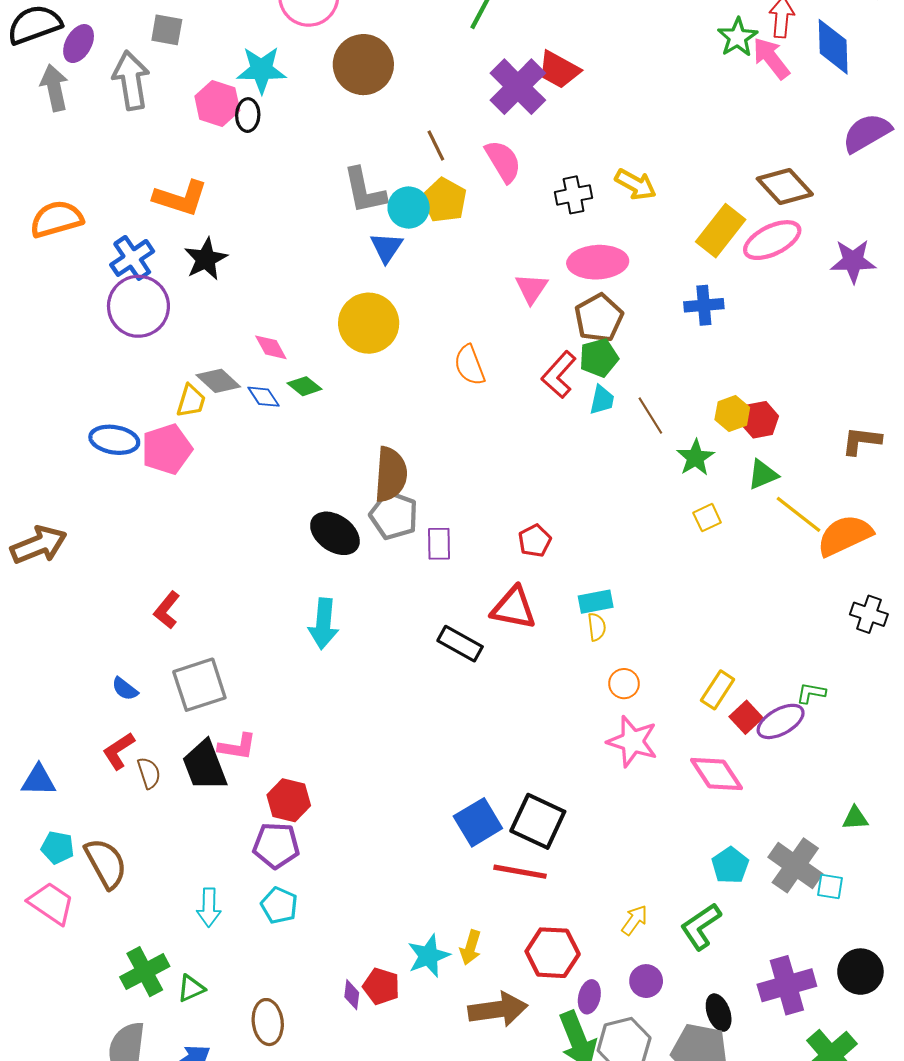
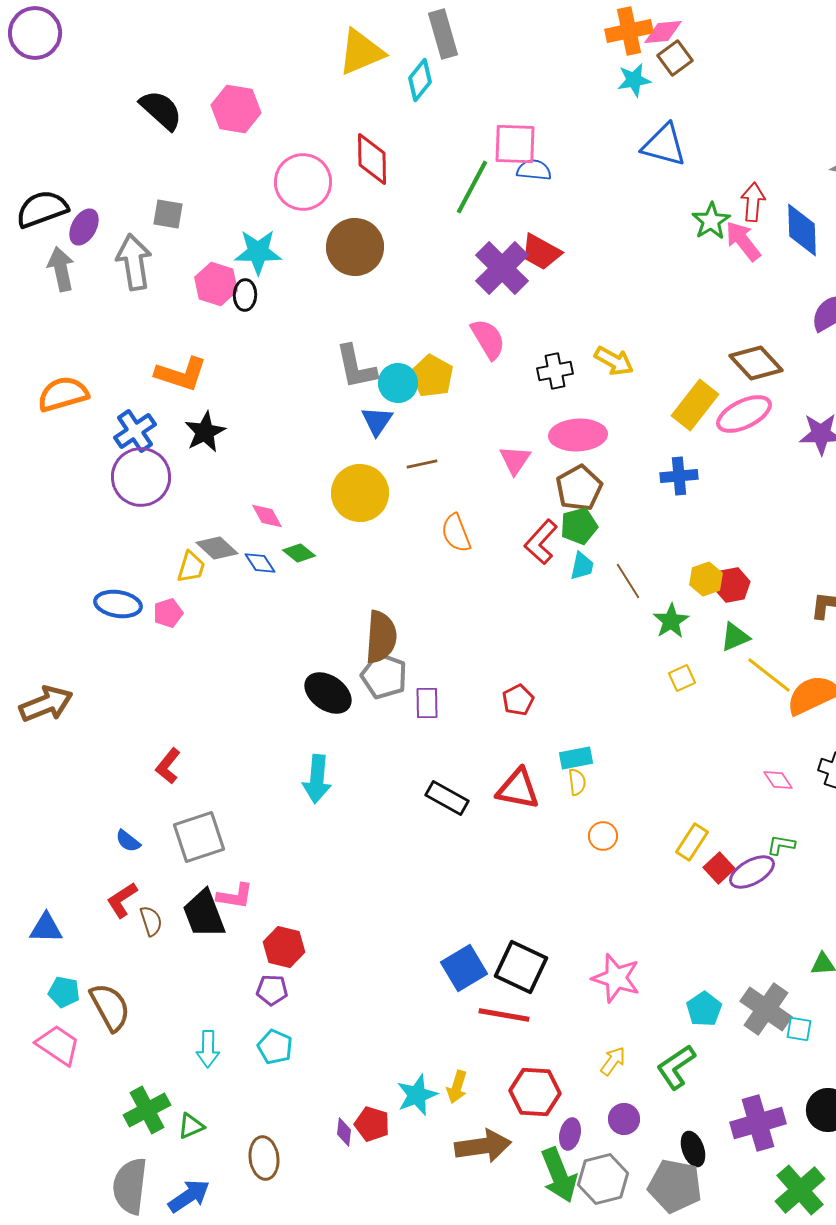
brown line: (436, 145) -> (422, 464), moved, turned -76
pink pentagon: (167, 449) -> (168, 613), size x0.6
red triangle: (514, 608) -> (518, 789), moved
pink star: (632, 741) -> (616, 978), moved
pink diamond: (716, 774) -> (778, 780), moved, size x0.6
purple pentagon: (276, 845) -> (272, 990), size x0.7

